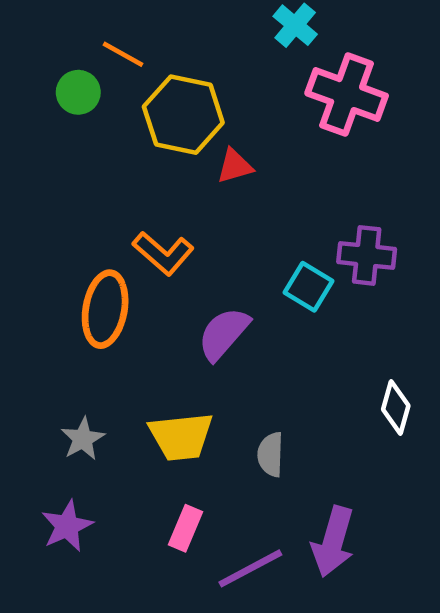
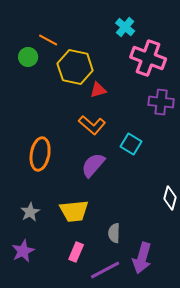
orange L-shape: (163, 253) -> (92, 125), moved
purple cross: (367, 255) -> (161, 102), moved
gray semicircle: (271, 454) -> (114, 233), moved

